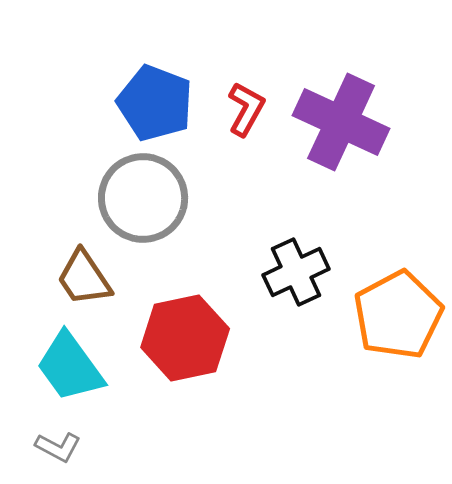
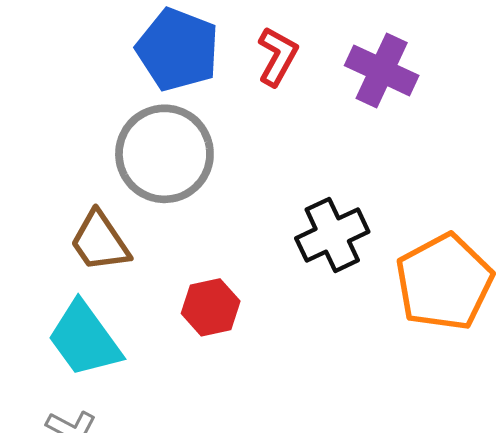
purple cross: (341, 122) -> (382, 70), size x0.7
red hexagon: (185, 338) -> (211, 307), size x0.6

